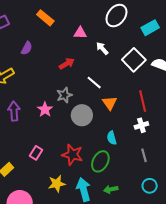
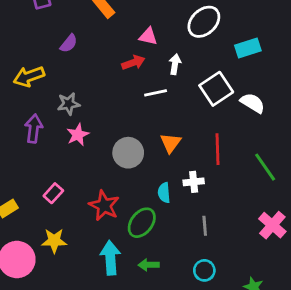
white arrow: (102, 48) -> (175, 64), turned 40
red arrow: (67, 64) -> (133, 63), moved
white line: (94, 83) -> (156, 93), moved, turned -63
gray star: (64, 95) -> (69, 104), moved
white cross: (141, 125) -> (194, 182), moved
yellow star: (57, 184) -> (54, 241), moved

